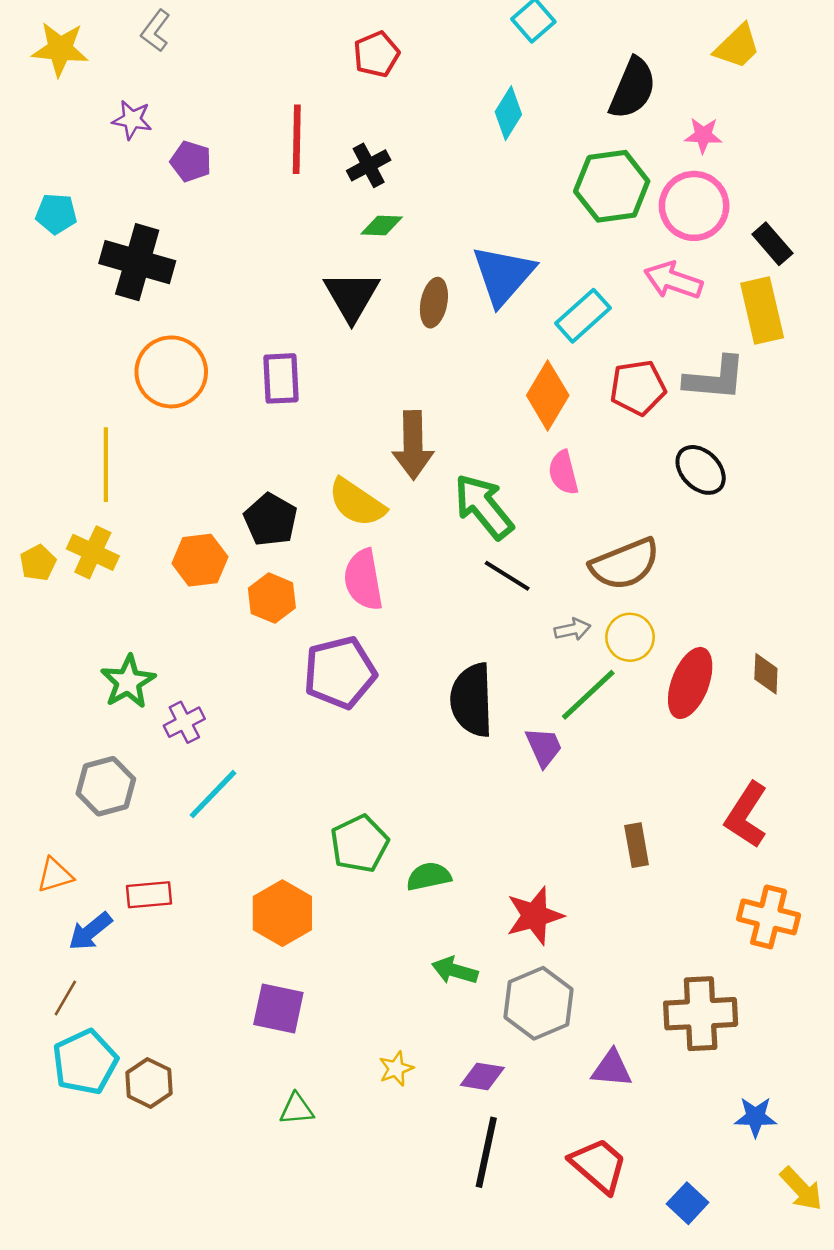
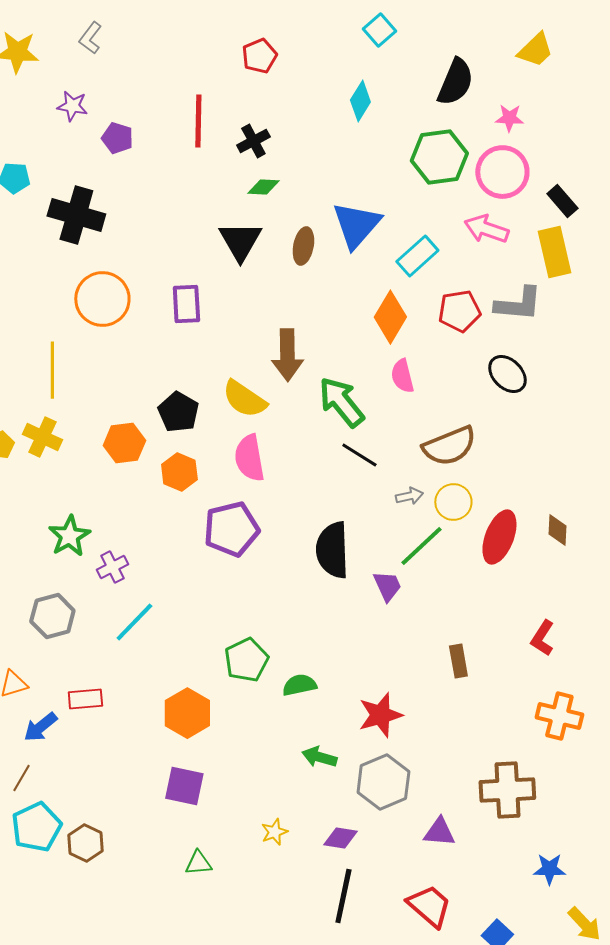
red L-shape: (746, 815) -> (542, 638), size x0.7

